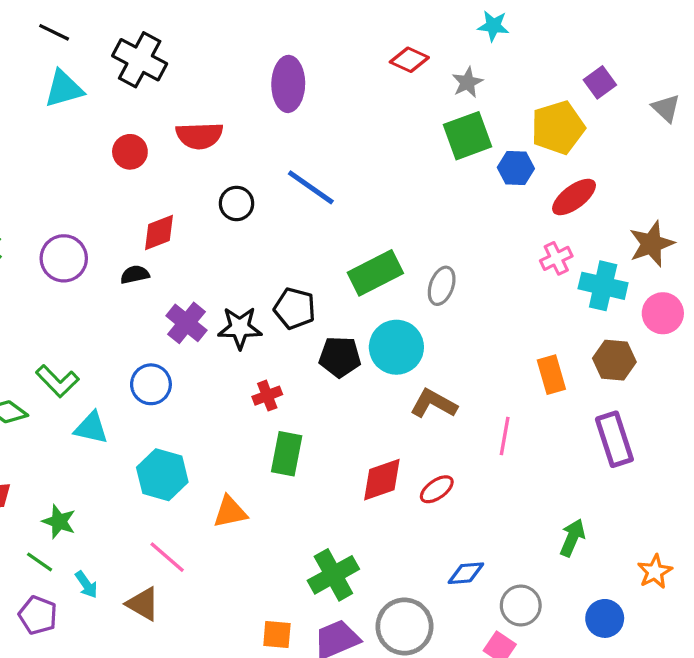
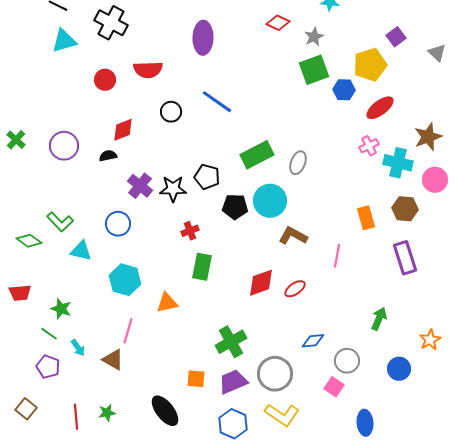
pink line: (167, 557) -> (128, 331), turned 65

